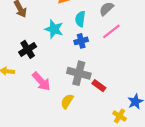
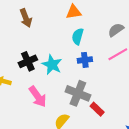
cyan semicircle: (80, 19) -> (78, 36), moved
cyan star: (54, 29) -> (52, 65), moved

